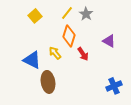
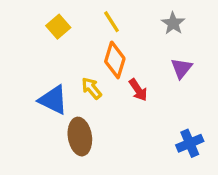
yellow line: (67, 13) -> (111, 22), turned -72
gray star: (86, 14) -> (173, 23), moved
purple triangle: (109, 41) -> (181, 68), turned 40

